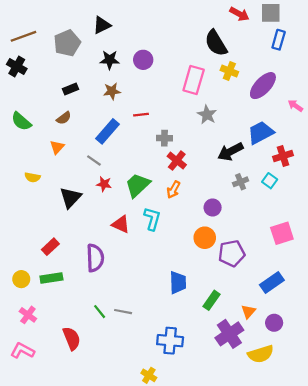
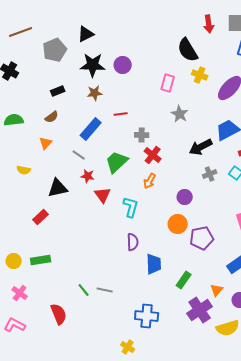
red arrow: (239, 14) -> (209, 24), turned 54
brown line: (23, 36) -> (21, 32), moved
black star: (110, 60) -> (93, 65), size x1.4
pink rectangle: (194, 80) -> (168, 83), size x0.7
green semicircle: (21, 121) -> (14, 120), turned 132
green trapezoid: (138, 185) -> (117, 162), moved
black triangle: (70, 197) -> (58, 188), turned 35
red triangle: (121, 224) -> (103, 195), moved, turned 30
red rectangle: (50, 247) -> (41, 217), moved
purple semicircle: (95, 258) -> (133, 242), moved, size x0.7

